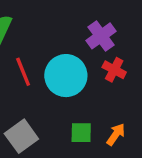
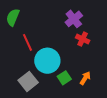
cyan circle: (66, 76) -> (47, 61), moved
green square: (81, 133) -> (64, 78), turned -32

